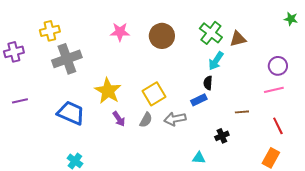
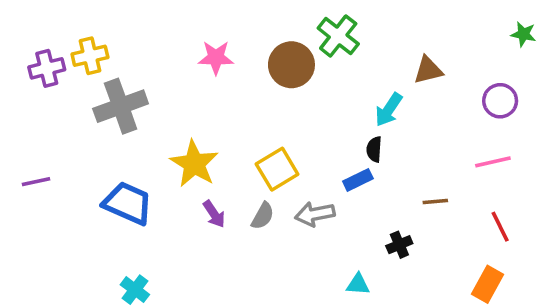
green cross: (211, 33) -> (338, 36), moved
purple cross: (14, 52) -> (47, 68), moved
purple circle: (278, 66) -> (500, 101), moved

